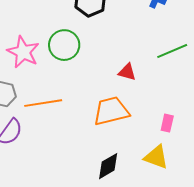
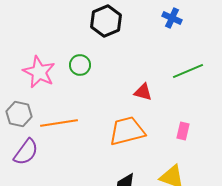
green circle: (64, 45) -> (80, 65), size x0.7
pink rectangle: (167, 123) -> (183, 131), moved

